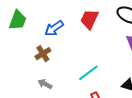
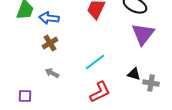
blue arrow: (54, 28) -> (49, 18), moved, turned 42

